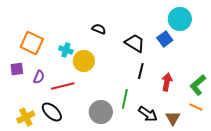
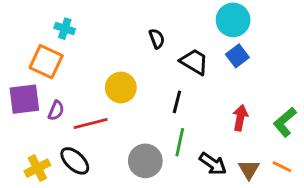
cyan circle: (180, 19) -> (233, 20), moved
black semicircle: (99, 29) -> (157, 39), moved, turned 48
cyan cross: (66, 50) -> (65, 29), moved
purple square: (17, 69) -> (24, 99), size x1.6
black line: (141, 71) -> (177, 102), moved
orange line: (196, 107) -> (282, 167), moved

